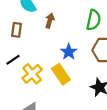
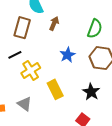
brown rectangle: (17, 30) -> (22, 28), size x1.5
yellow rectangle: (61, 74) -> (55, 89), moved

